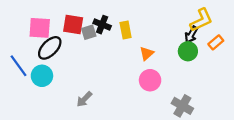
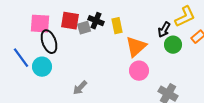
black arrow: (191, 35) -> (164, 30), moved
black ellipse: (50, 48) -> (49, 42), turned -65
orange triangle: (147, 53) -> (136, 47), size x1.6

